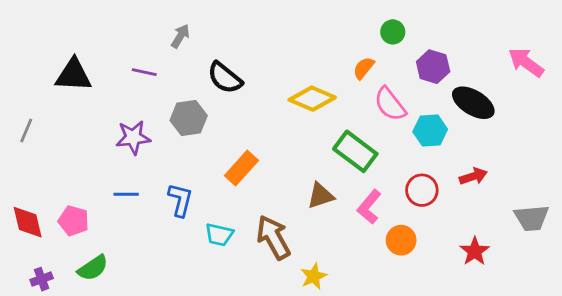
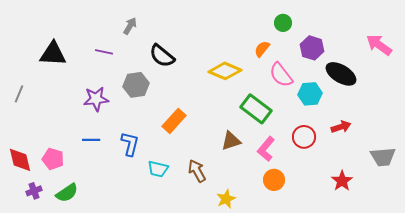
brown arrow: (273, 237) -> (197, 171), size x0.7
orange circle: (401, 240) -> (274, 180), moved
purple cross: (42, 279) -> (34, 191), moved

